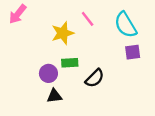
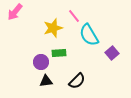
cyan semicircle: (125, 25) -> (89, 35), moved
purple square: (133, 52) -> (112, 53), moved, turned -32
black semicircle: (95, 78) -> (77, 81), moved

